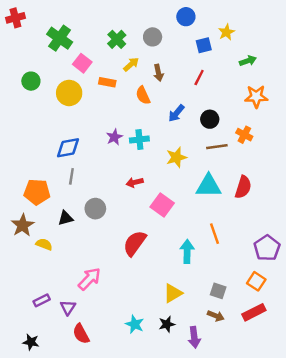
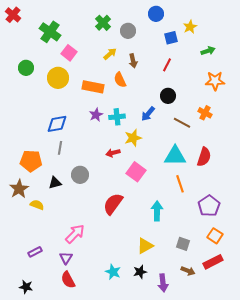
red cross: (15, 18) -> (13, 15), turned -35
green cross: (117, 39) -> (103, 23), moved
orange rectangle: (107, 82) -> (93, 87), moved, size x1.5
blue arrow: (176, 113) -> (148, 114), moved
black circle: (210, 119) -> (168, 96), moved
brown line: (217, 147) -> (182, 123), turned 36
yellow star: (176, 157) -> (133, 138), moved
orange line: (215, 234) -> (180, 184), moved
purple pentagon: (267, 248) -> (209, 206), moved
purple triangle: (68, 308) -> (66, 258), moved
brown arrow: (216, 316) -> (188, 271), moved

